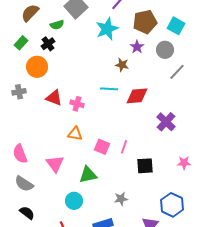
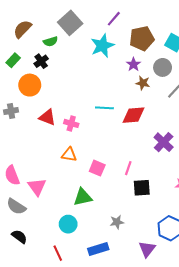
brown star: (122, 65) -> (143, 83), moved
pink line: (124, 147) -> (128, 168), moved
pink triangle: (55, 164) -> (37, 187), moved

